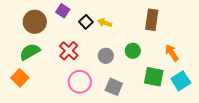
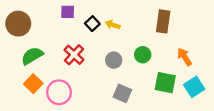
purple square: (63, 11) -> (68, 12), turned -32
brown circle: (35, 22) -> (18, 24), moved
orange square: (20, 78) -> (33, 84), moved
pink circle: (80, 82) -> (59, 92), moved

